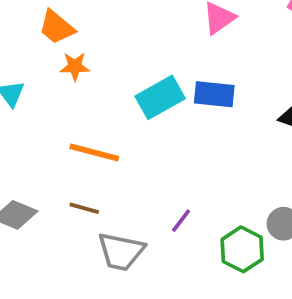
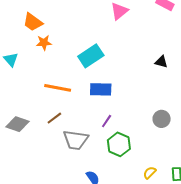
blue rectangle: (214, 94) -> (101, 89), moved
brown line: (84, 208) -> (54, 118), turned -49
green hexagon: (242, 249) -> (119, 144), moved

